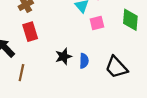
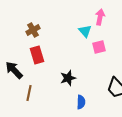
blue semicircle: (84, 61) -> (81, 102), moved

